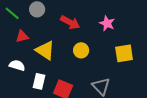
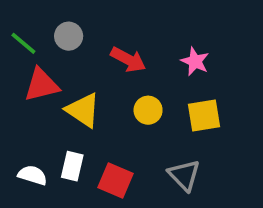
red triangle: (22, 36) -> (42, 85), size x1.5
yellow square: (124, 53) -> (204, 116), moved
white semicircle: (17, 65) -> (32, 175), moved

